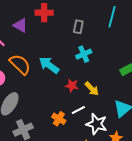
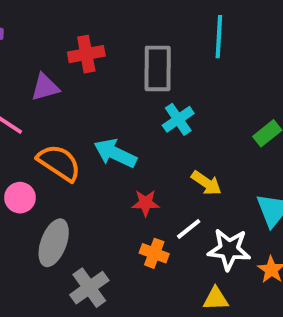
purple triangle: (20, 25) -> (45, 87), turned -35
gray rectangle: (78, 27) -> (158, 68), size x1.6
red star: (72, 85) -> (146, 203), moved

